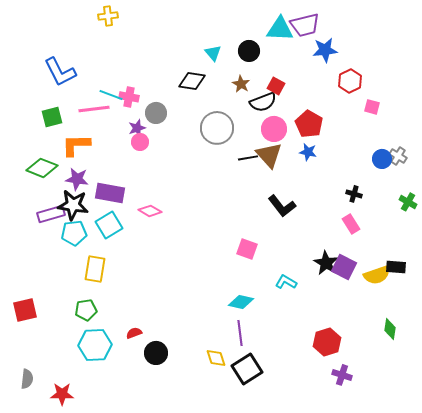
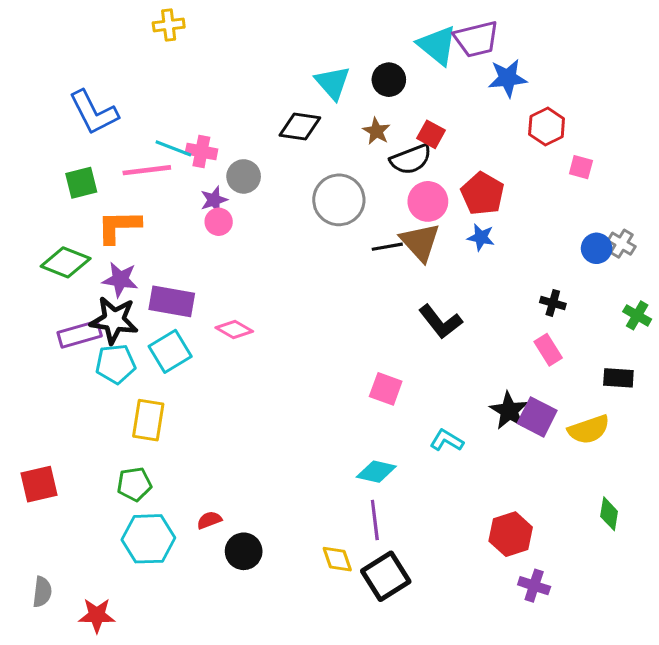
cyan triangle: (280, 29) -> (437, 45), turned 36
cyan triangle: (213, 53) -> (333, 83), size x1.4
black rectangle: (396, 267) -> (618, 378), moved

